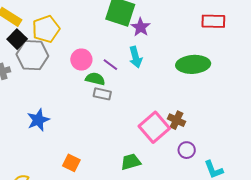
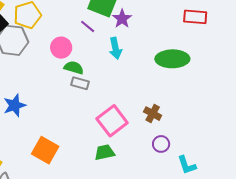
purple line: (110, 65) -> (88, 26), moved
pink square: (154, 127) -> (112, 121), moved
orange square: (71, 163) -> (45, 150), size x1.5

